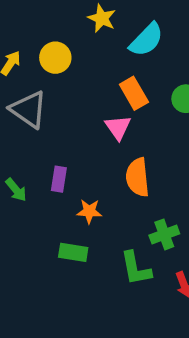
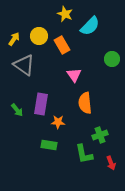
orange rectangle: (134, 93) -> (62, 45), moved
purple rectangle: (59, 179) -> (41, 104), size x1.5

